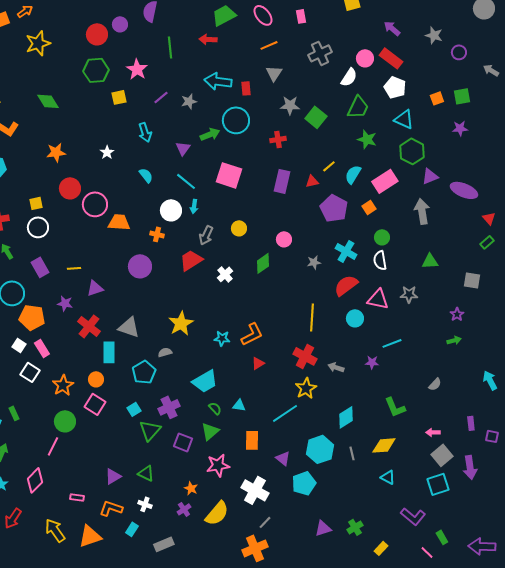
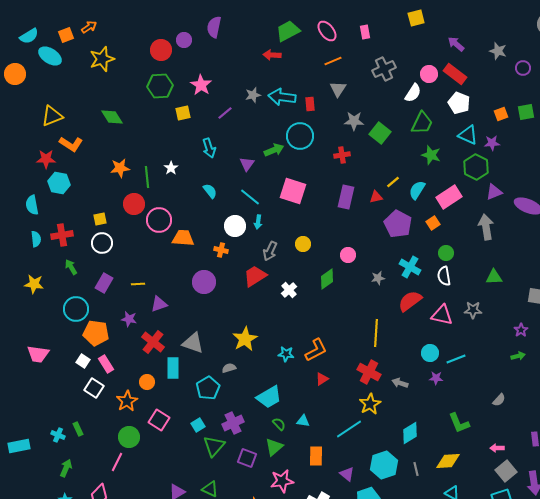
green line: (170, 47) -> (147, 177), moved
gray star: (189, 101) -> (253, 95), moved
purple star: (460, 128) -> (492, 143), moved
purple rectangle: (40, 267) -> (104, 283), turned 60
cyan circle: (355, 318) -> (430, 353), moved
orange circle: (96, 379) -> (147, 382), moved

